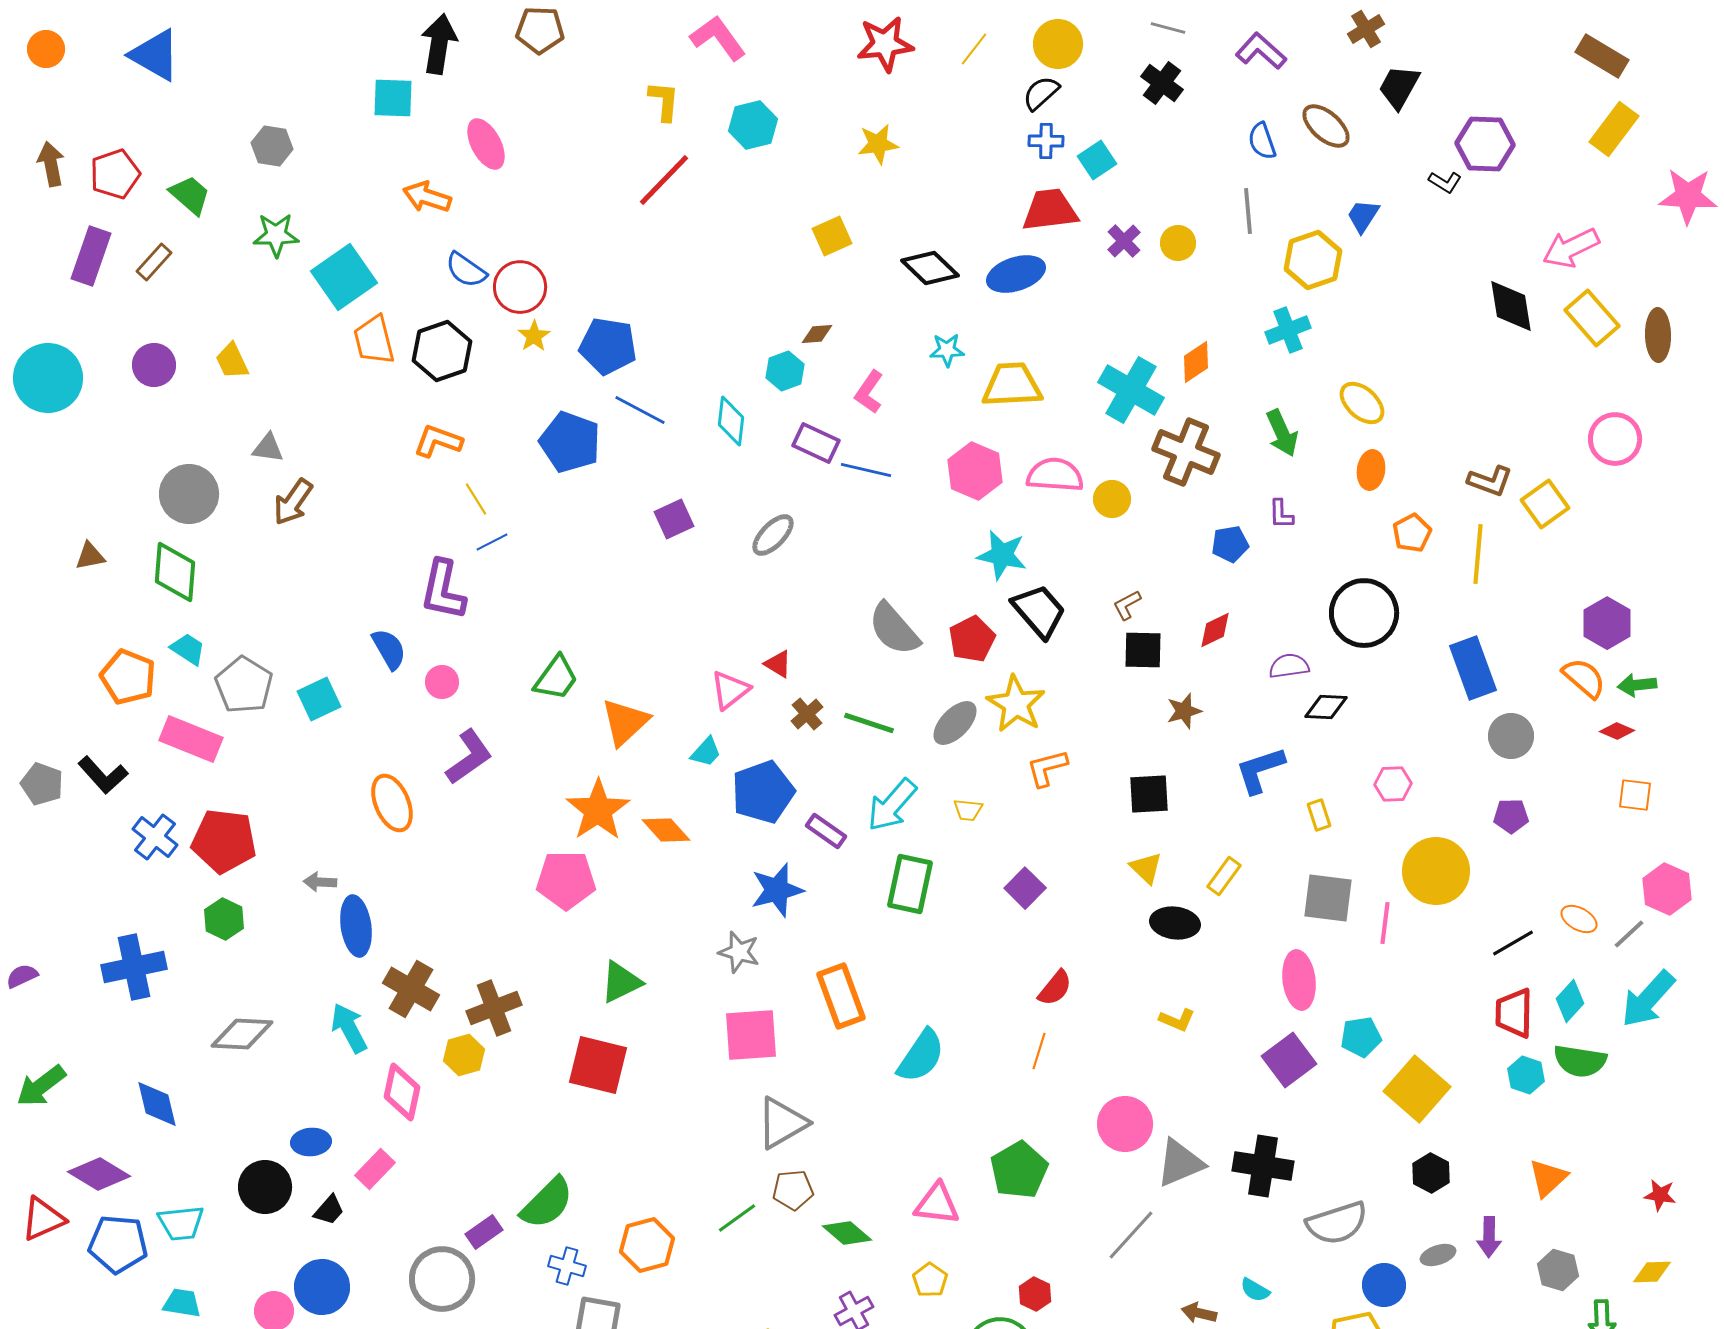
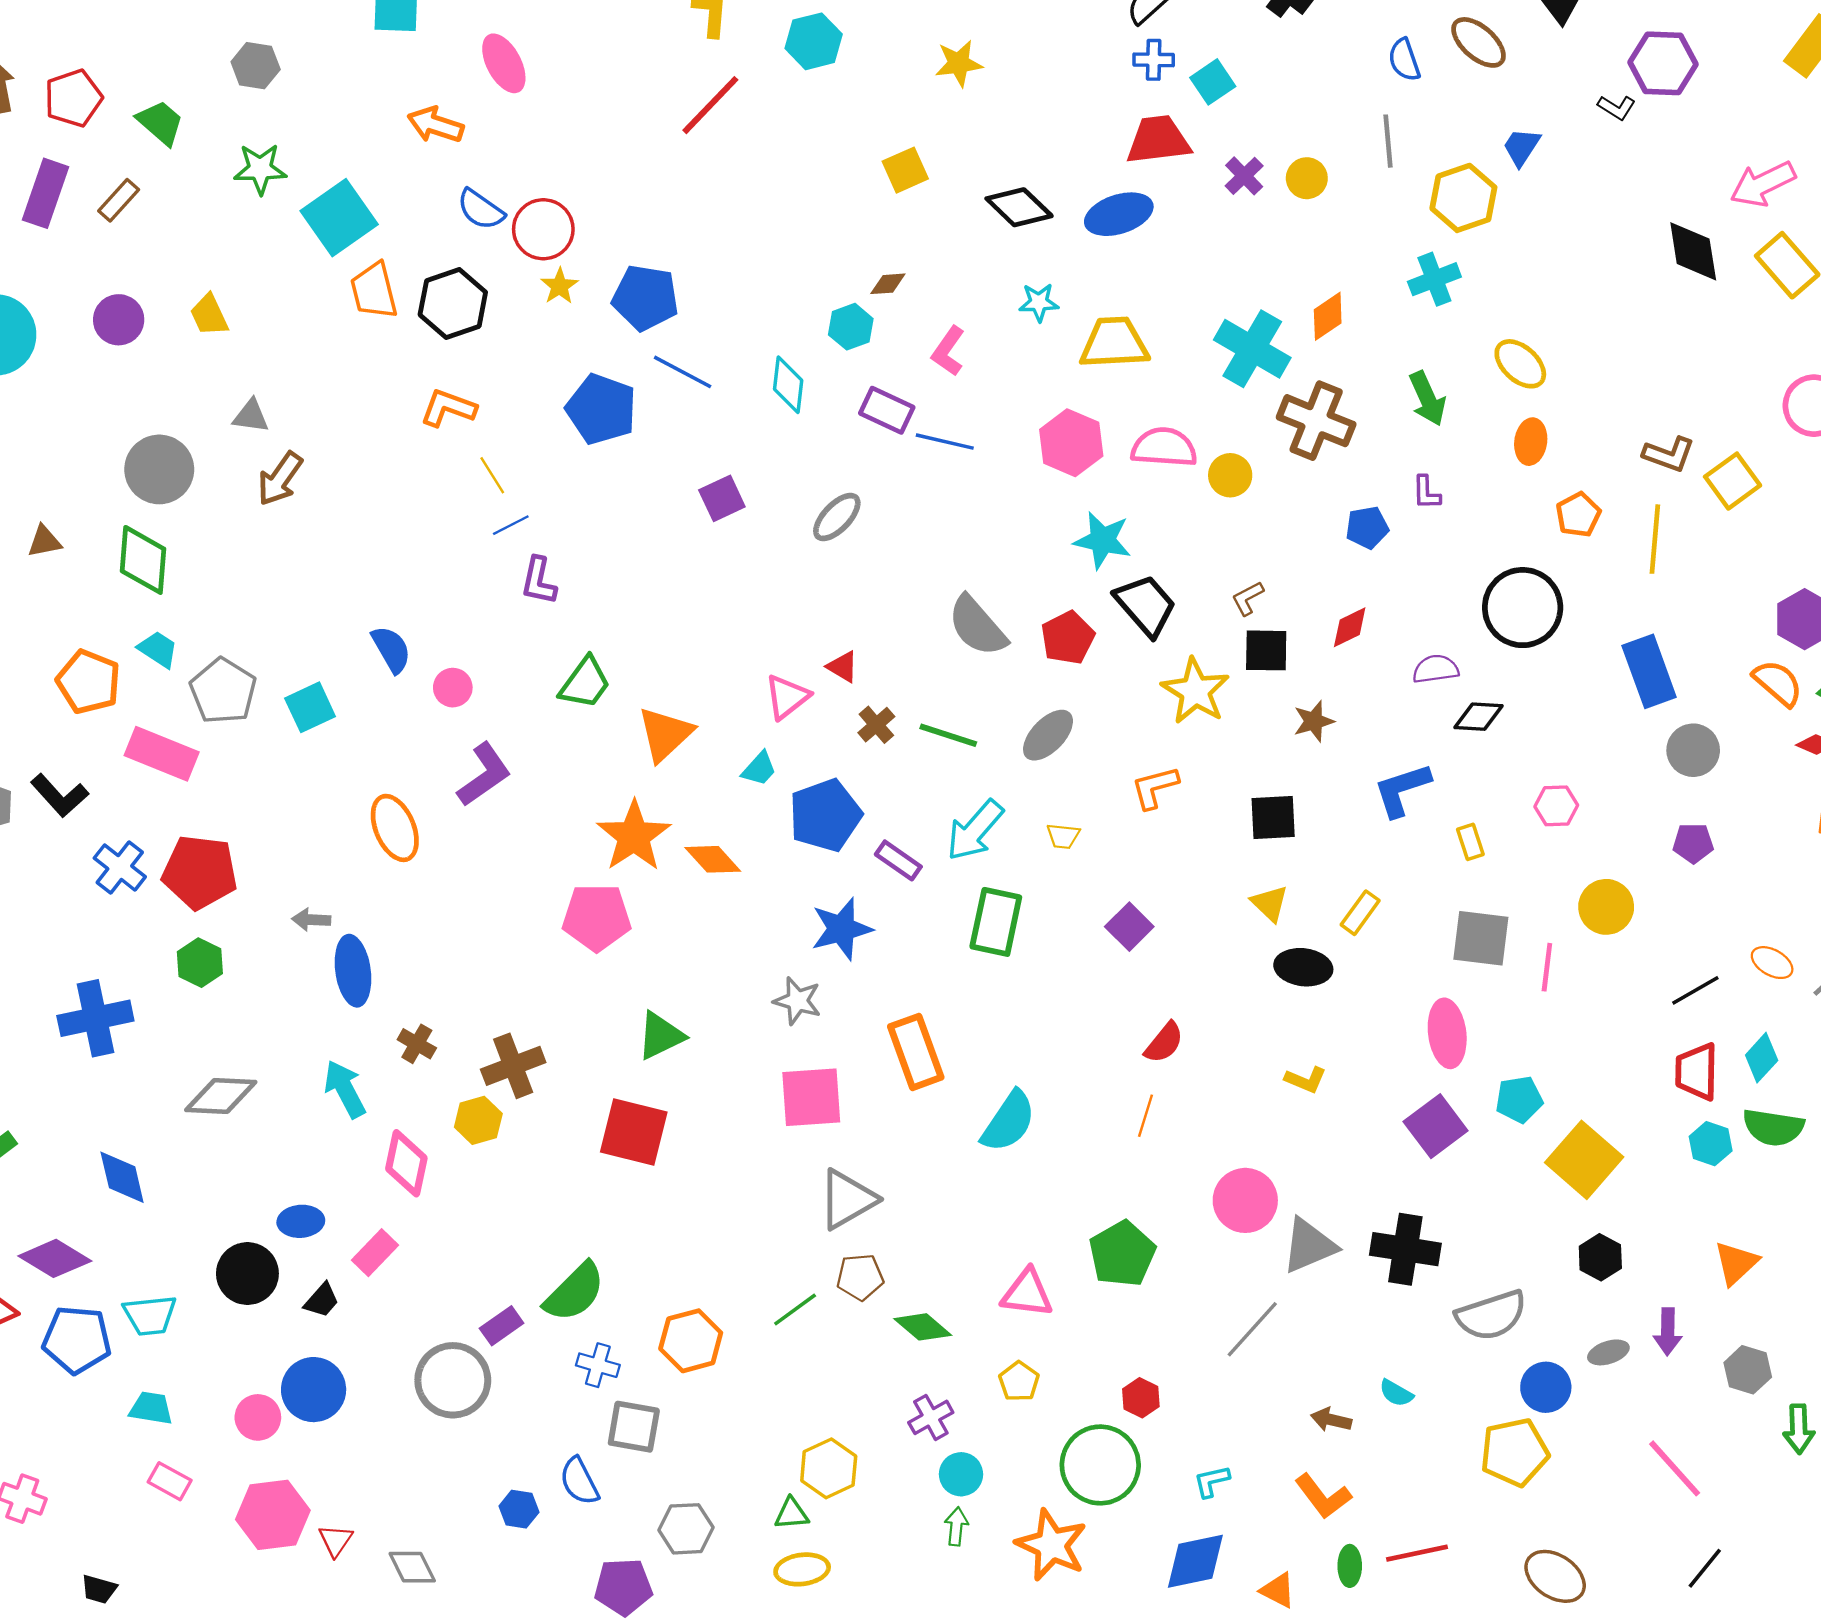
purple L-shape: (443, 590) -> (539, 581), moved, size x0.7
yellow star: (1016, 704) -> (1195, 691), moved
yellow circle: (1436, 871) -> (1606, 907), size x0.7
brown cross: (411, 989) -> (417, 1044), size x0.6

